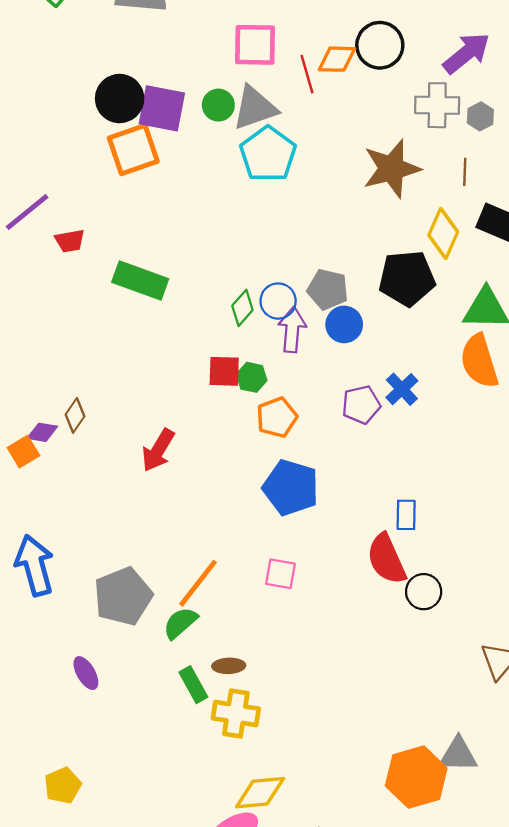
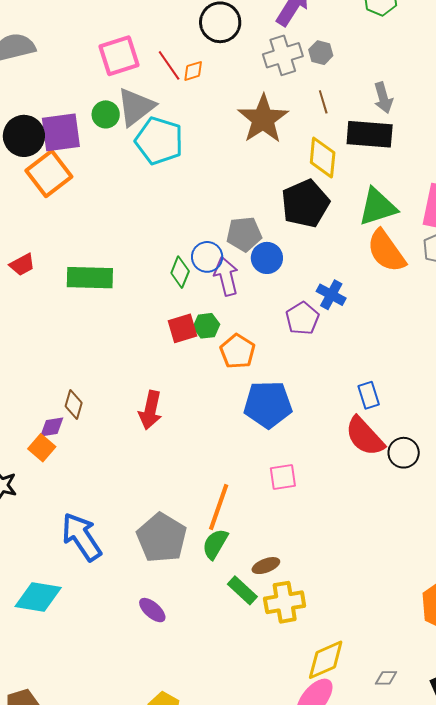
orange diamond: (337, 59) -> (193, 71), moved, size x0.7

